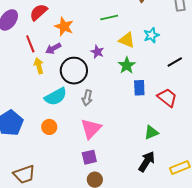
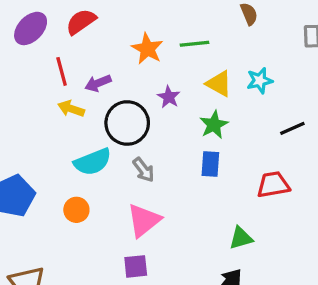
orange star: (64, 27) -> (147, 49), moved
yellow arrow: (39, 66) -> (71, 109), turned -63
blue rectangle: (139, 88) -> (210, 164), moved
gray arrow: (87, 98) -> (144, 170), turned -56
red trapezoid: (167, 98) -> (273, 185), turned -55

